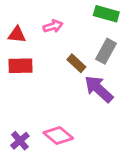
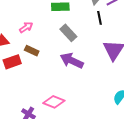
gray rectangle: (106, 51) -> (68, 33), turned -54
brown rectangle: (76, 63) -> (32, 51), moved

